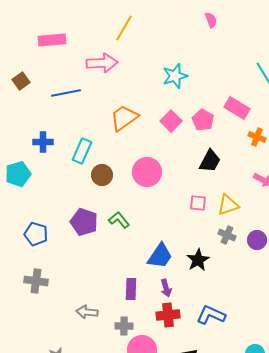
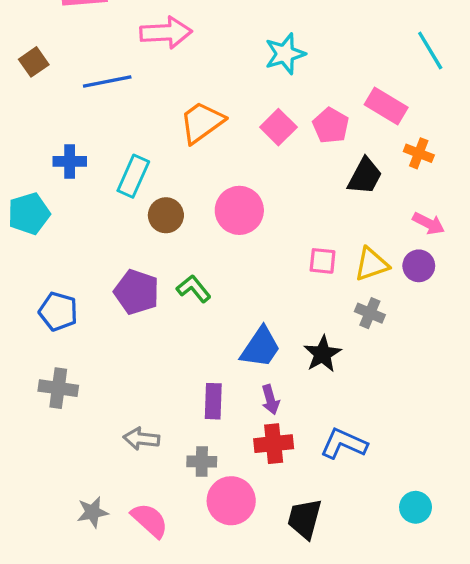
black trapezoid: (210, 161) -> (365, 176), moved
purple circle: (257, 240) -> (419, 266), moved

